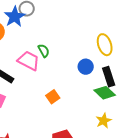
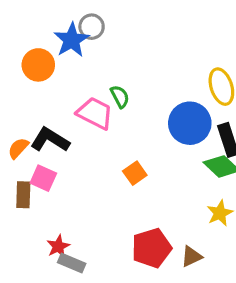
blue circle: (86, 67) -> (190, 123), size x1.6

